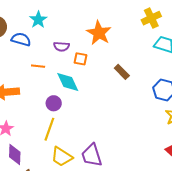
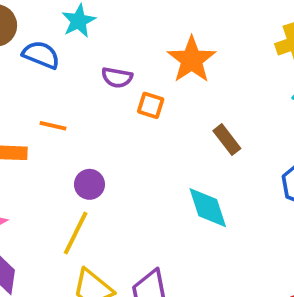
orange line: (38, 66) -> (53, 126), moved
cyan diamond: (68, 82) -> (208, 208), moved

